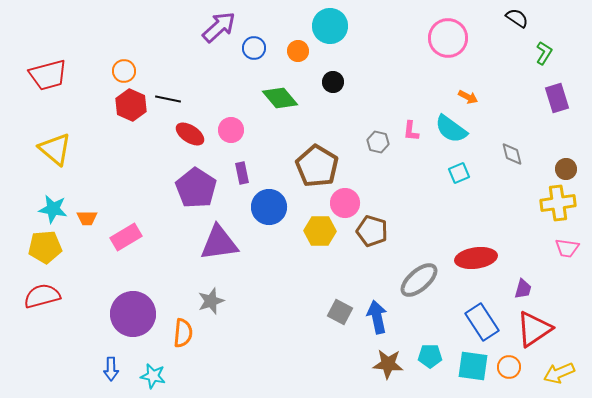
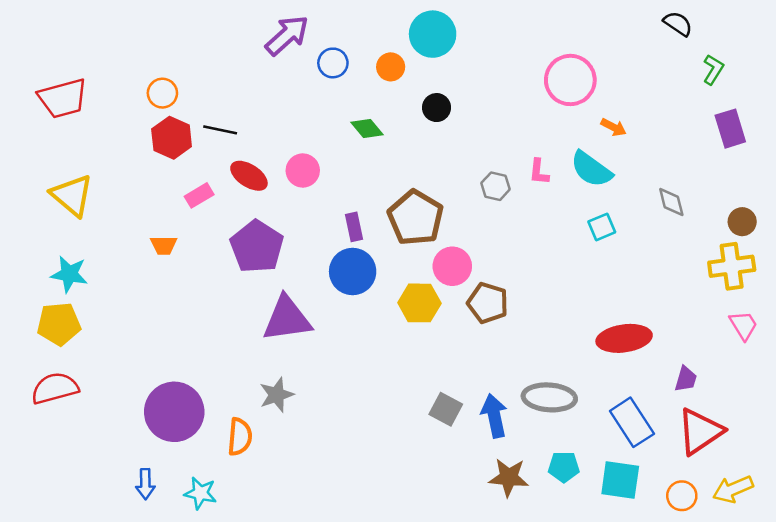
pink circle: (448, 38) -> (570, 80), moved
green diamond: (280, 98) -> (367, 129), size x0.7
purple rectangle: (242, 173) -> (354, 227), moved
orange trapezoid: (87, 218) -> (164, 245), moved
pink rectangle: (126, 237) -> (199, 195), moved, size x0.7
pink trapezoid: (567, 248) -> (743, 325), turned -130
gray ellipse: (419, 280) -> (549, 397), moved, turned 45
orange circle: (509, 367) -> (682, 496), moved

